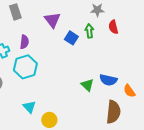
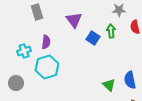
blue semicircle: (108, 80) -> (130, 80), turned 66

